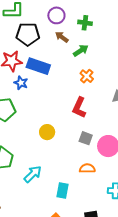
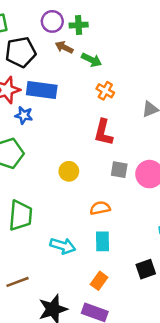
green cross: (85, 23) -> (79, 25), moved
green arrow: (81, 51) -> (92, 60), turned 70
orange semicircle: (87, 168) -> (100, 208), moved
cyan arrow: (33, 174) -> (63, 246), moved, turned 72

